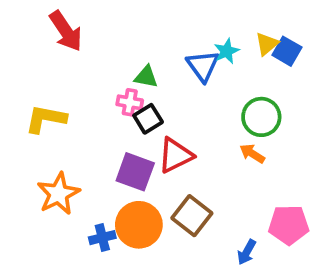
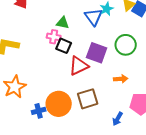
black square: (148, 119) -> (64, 46), turned -35
orange arrow: (252, 154) -> (121, 79), moved, turned 144
purple square: (135, 172) -> (97, 53), moved
brown square: (192, 216) -> (88, 99), turned 35

